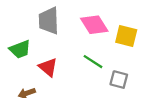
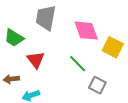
green trapezoid: (20, 49) -> (14, 38), turned 40

